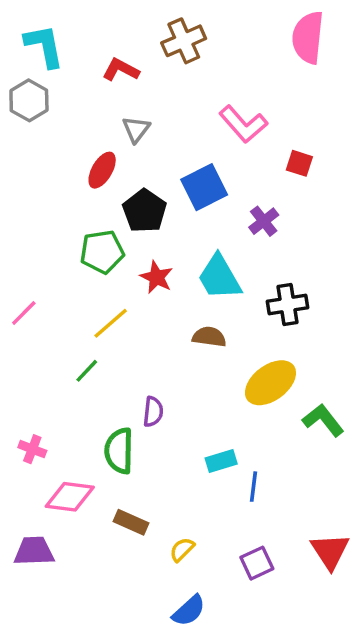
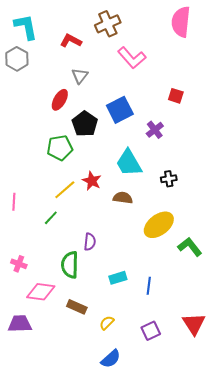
pink L-shape: (243, 124) -> (132, 58), moved
red star: (156, 277) -> (92, 181), moved
black cross: (287, 304) -> (169, 179), size x0.7
pink line: (24, 313) -> (14, 202), moved, turned -42
cyan rectangle: (221, 461) -> (118, 278), moved

